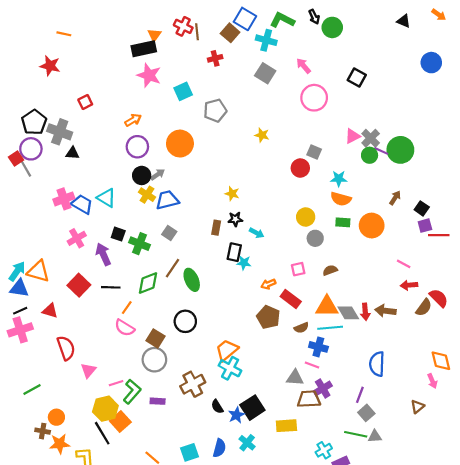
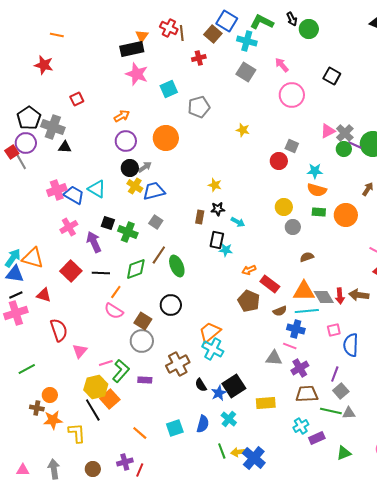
pink square: (298, 269) -> (334, 330), moved
brown trapezoid: (309, 399) -> (307, 394), moved

